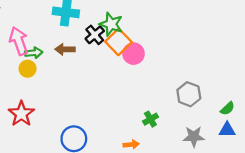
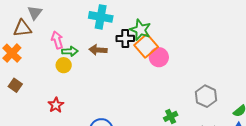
black cross: (95, 35) -> (125, 38), turned 36
pink arrow: (19, 41) -> (57, 40), size x0.7
red star: (21, 114) -> (56, 105), size x0.7

